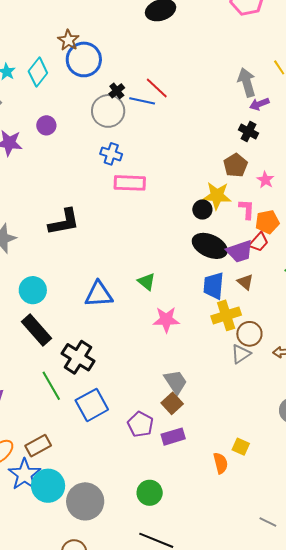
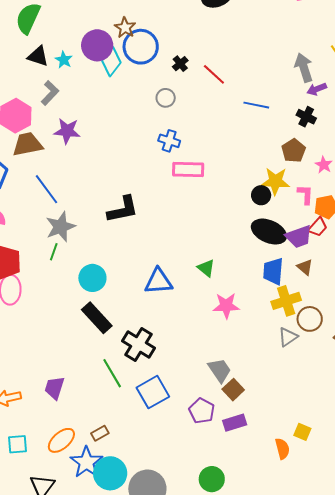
cyan diamond: (38, 72) -> (111, 62), moved
black cross: (117, 91) -> (180, 64), moved
blue line: (142, 101) -> (256, 105), moved
gray circle: (108, 111) -> (166, 98), size x0.6
purple circle: (46, 125) -> (97, 45), moved, size x1.6
gray triangle: (241, 354) -> (288, 337), moved
gray trapezoid: (176, 382) -> (220, 370), moved
brown rectangle: (38, 446) -> (100, 433), size x0.7

